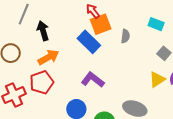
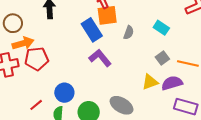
orange arrow: (48, 57) -> (23, 43), moved
purple L-shape: (93, 80) -> (100, 58), moved

